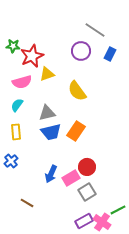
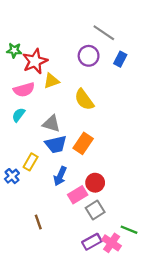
gray triangle: (47, 113) -> (51, 124), turned 30
yellow rectangle: (16, 132) -> (31, 162), moved, turned 35
blue arrow: (51, 174) -> (60, 176), moved
brown line: (27, 203) -> (38, 222), moved, turned 40
green line: (118, 210) -> (129, 230), turned 49

